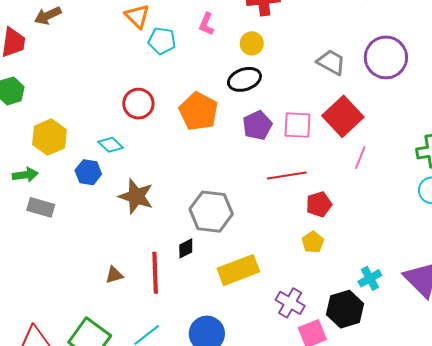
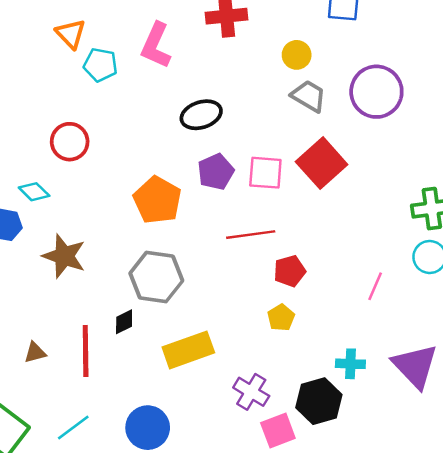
pink L-shape: (206, 24) -> (156, 45), size x1.6
yellow circle: (252, 43) -> (297, 55), moved
orange pentagon: (199, 111) -> (157, 200), moved
pink line: (360, 158) -> (375, 286), moved
cyan cross: (370, 278) -> (350, 364), turned 30

